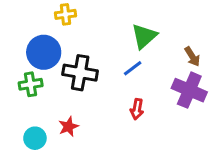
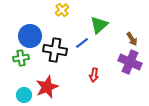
yellow cross: (66, 14) -> (62, 10), moved, turned -32
blue line: (133, 68) -> (82, 43), moved
red star: (68, 127) -> (47, 87), size x1.6

